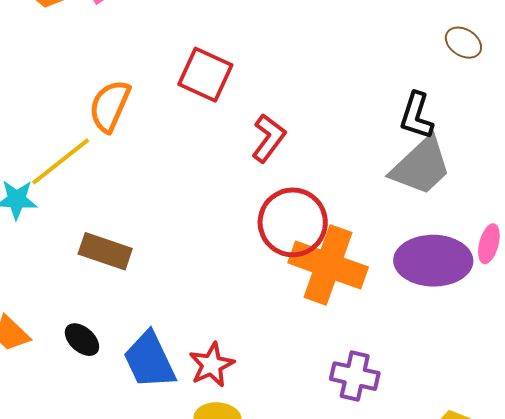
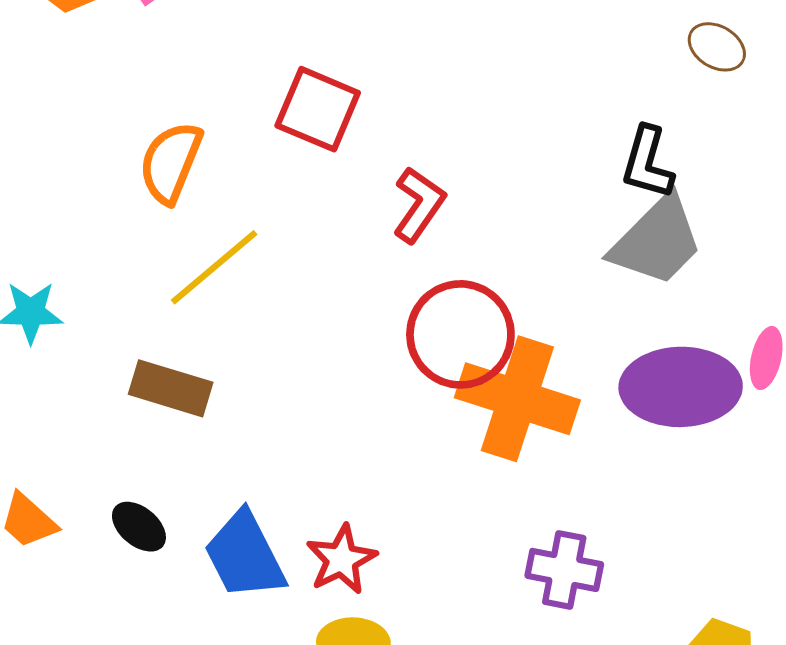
yellow line: (61, 161) -> (214, 267), moved

